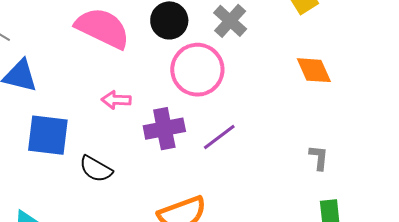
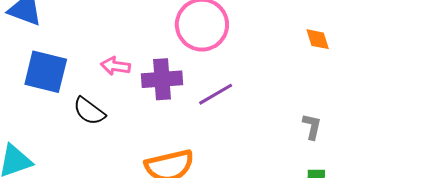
orange diamond: (314, 70) -> (318, 39), size x0.7
pink arrow: (116, 100) -> (115, 66), moved

